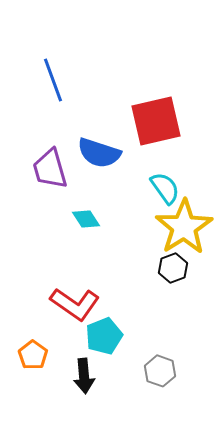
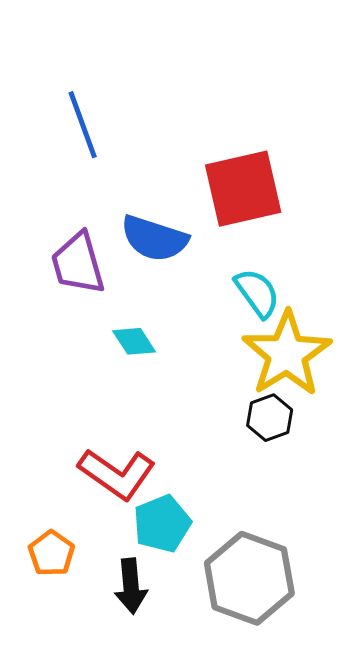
gray hexagon: (160, 371) -> (249, 578), size x1.8

